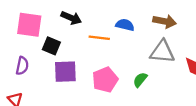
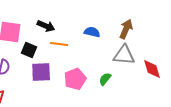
brown arrow: (165, 21) -> (126, 29), turned -78
orange line: (99, 38) -> (59, 44), moved

